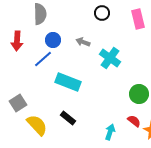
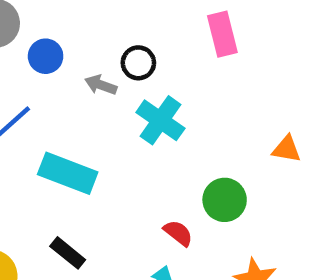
black circle: (102, 13) -> (138, 63), moved
blue circle: (53, 40) -> (46, 56), moved
red semicircle: (134, 121) -> (178, 233), moved

